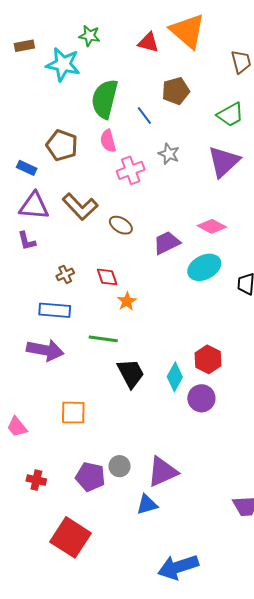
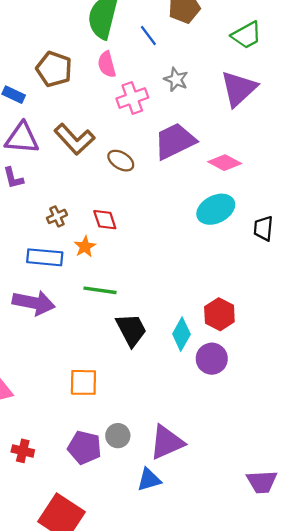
purple trapezoid: (167, 243) -> (175, 141), moved, size x1.4
orange star: (127, 301) -> (85, 247), moved
orange square: (73, 413) -> (83, 382), moved

